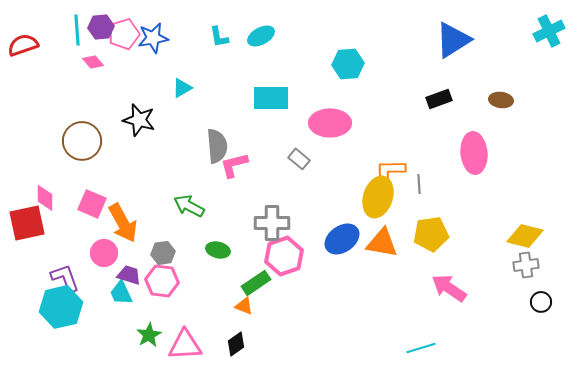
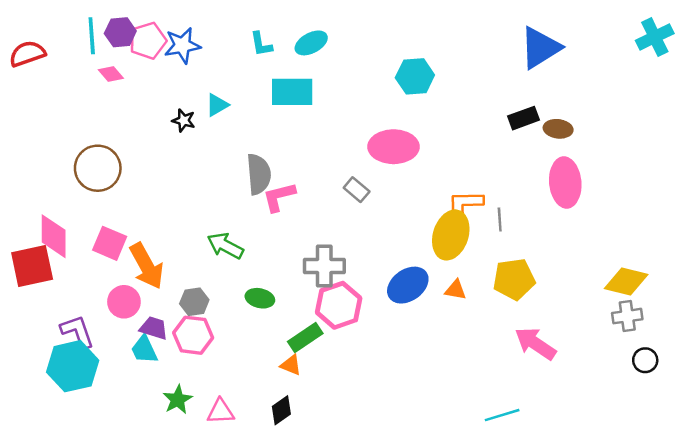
cyan rectangle: (271, 98) -> (292, 92), moved
brown ellipse: (501, 100) -> (558, 129), moved
black star: (139, 120) -> (184, 120), moved, size x0.6
pink diamond: (45, 198) -> (54, 236), size x1.4
orange triangle: (382, 243) -> (456, 290), size x0.6
pink triangle: (185, 345) -> (221, 412), size x0.7

